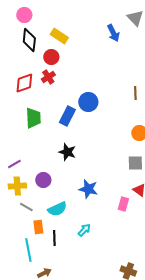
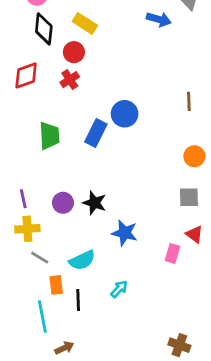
blue arrow: (113, 33) -> (159, 19), turned -48
red diamond: (24, 83) -> (26, 75), moved
black star: (67, 152) -> (94, 203), moved
purple line: (14, 164) -> (23, 199), turned -72
purple circle: (43, 180) -> (63, 203), moved

